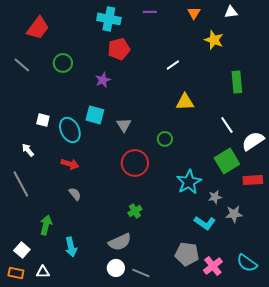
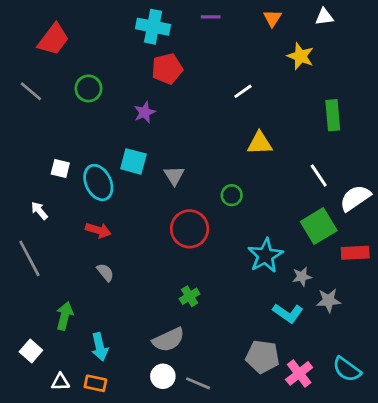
orange rectangle: (16, 273) -> (95, 383), moved

